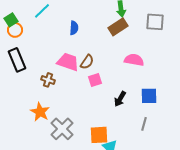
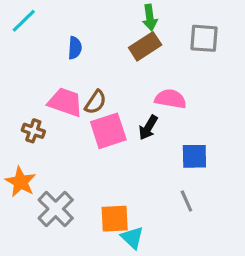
pink square: (95, 80) -> (108, 131), size x1.6
black arrow: (120, 99) -> (148, 128), moved
gray line: (144, 124) -> (186, 201), turned -40

